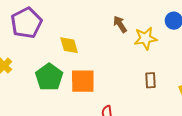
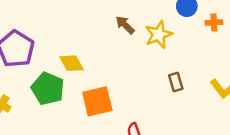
green pentagon: (49, 77) -> (48, 89), moved

